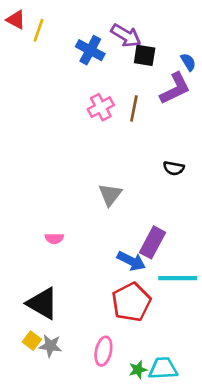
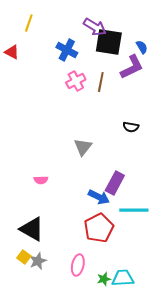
red triangle: (16, 20) -> (12, 52), moved
blue cross: (90, 50) -> (67, 50), moved
black square: (145, 55) -> (109, 42), size x1.6
gray star: (50, 346) -> (38, 261), turned -30

